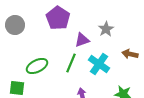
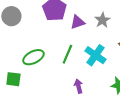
purple triangle: (82, 40) -> (77, 22), moved

